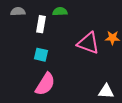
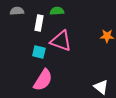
pink triangle: (88, 43) -> (61, 41), moved
white triangle: (106, 91) -> (101, 87), turned 35

